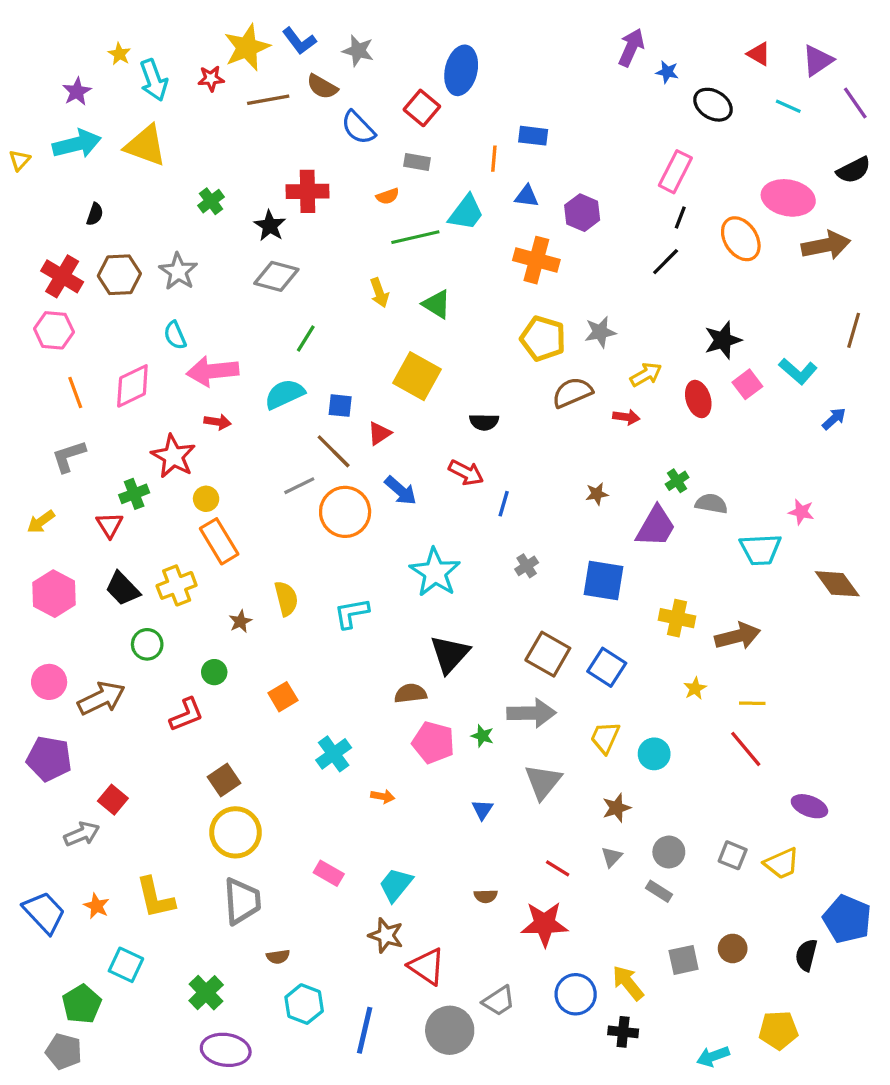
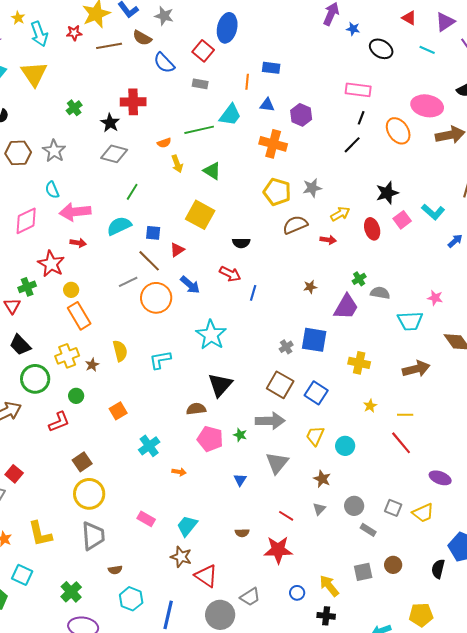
yellow triangle: (146, 146) -> (34, 74), turned 36
pink rectangle: (675, 172) -> (358, 90), turned 70
orange semicircle: (388, 196) -> (164, 143), moved
gray cross: (527, 566) -> (286, 347), moved
yellow cross: (177, 585) -> (67, 356), moved
brown arrow: (738, 636) -> (416, 369), moved
green circle: (147, 644) -> (35, 379), size x1.5
brown star: (617, 808) -> (322, 479), turned -30
gray rectangle: (659, 891) -> (368, 530), moved
blue circle: (576, 994) -> (297, 593), size x0.6

